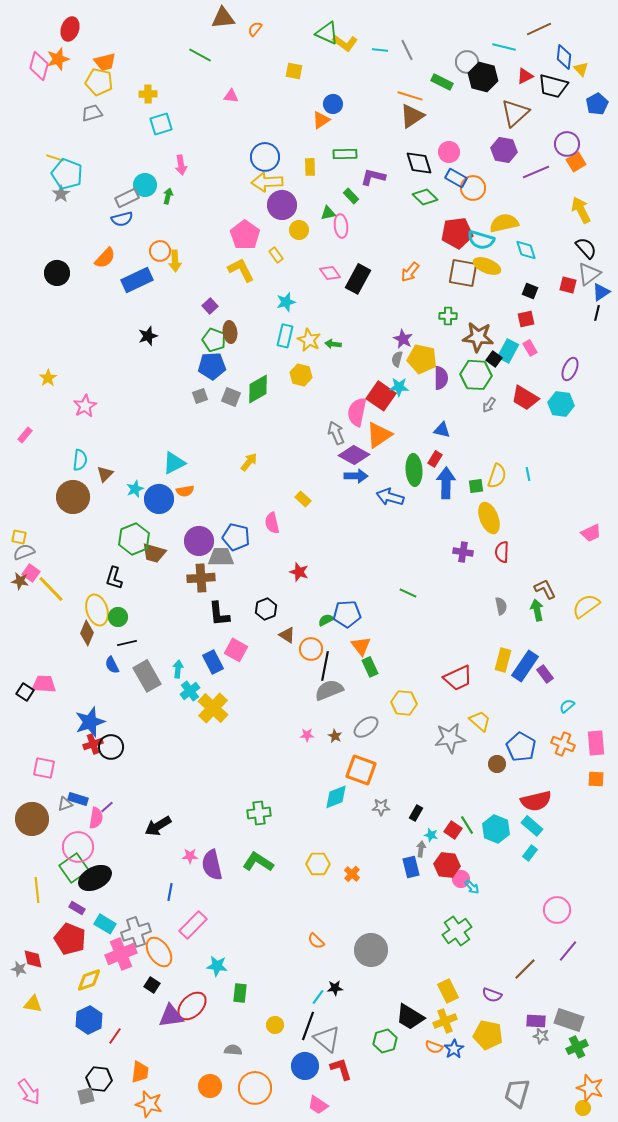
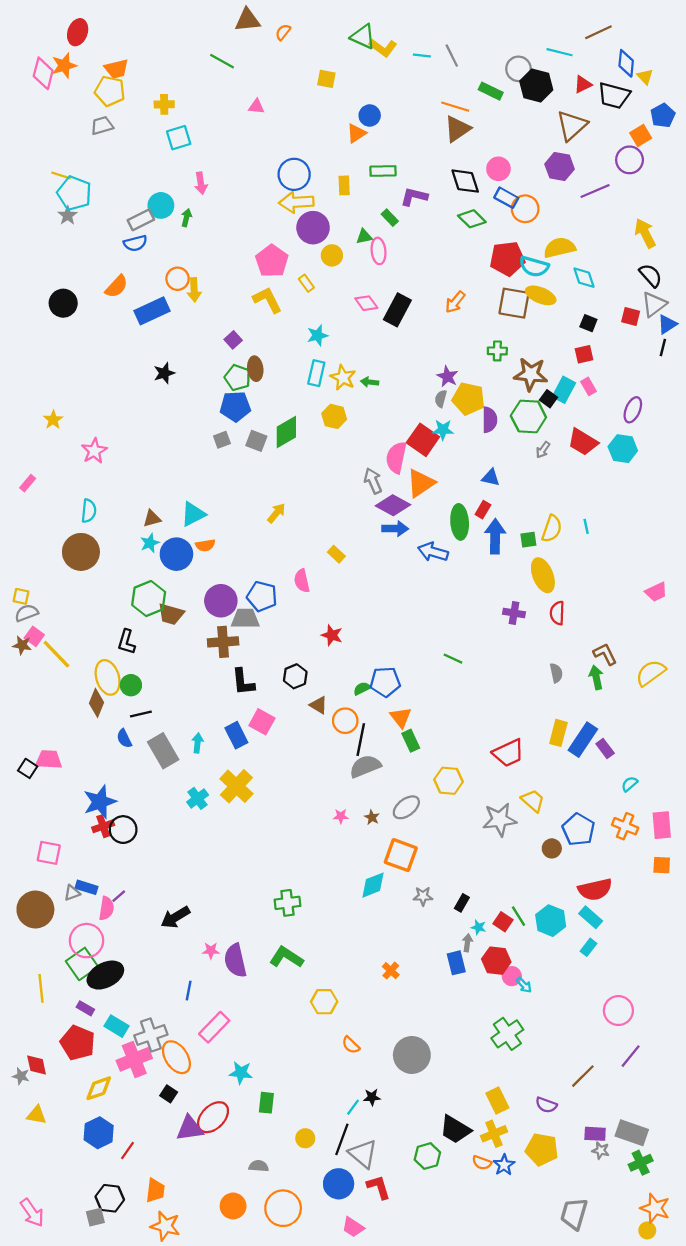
orange square: (576, 162) -> (641, 135), moved
brown triangle: (105, 474) -> (152, 519), moved, turned 30
cyan cross: (190, 691) -> (198, 798), moved
yellow hexagon: (318, 864) -> (324, 1002), moved

